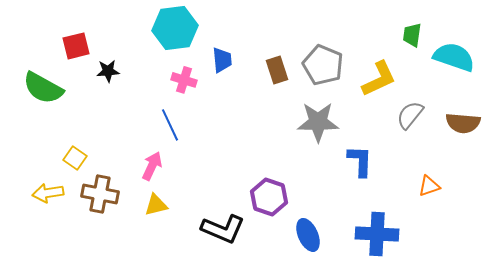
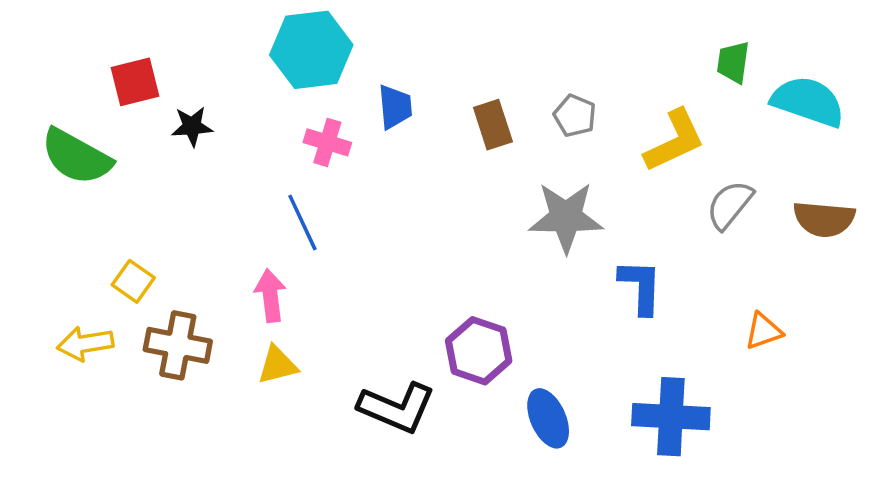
gray pentagon: (323, 65) -> (575, 116), size x0.6
pink arrow: (152, 166) -> (270, 296), turned -32

